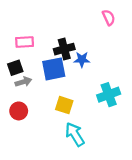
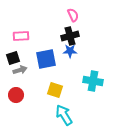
pink semicircle: (109, 18) -> (73, 15), moved
black cross: (64, 49) -> (70, 36), moved
cyan cross: (109, 95) -> (93, 81), turned 30

